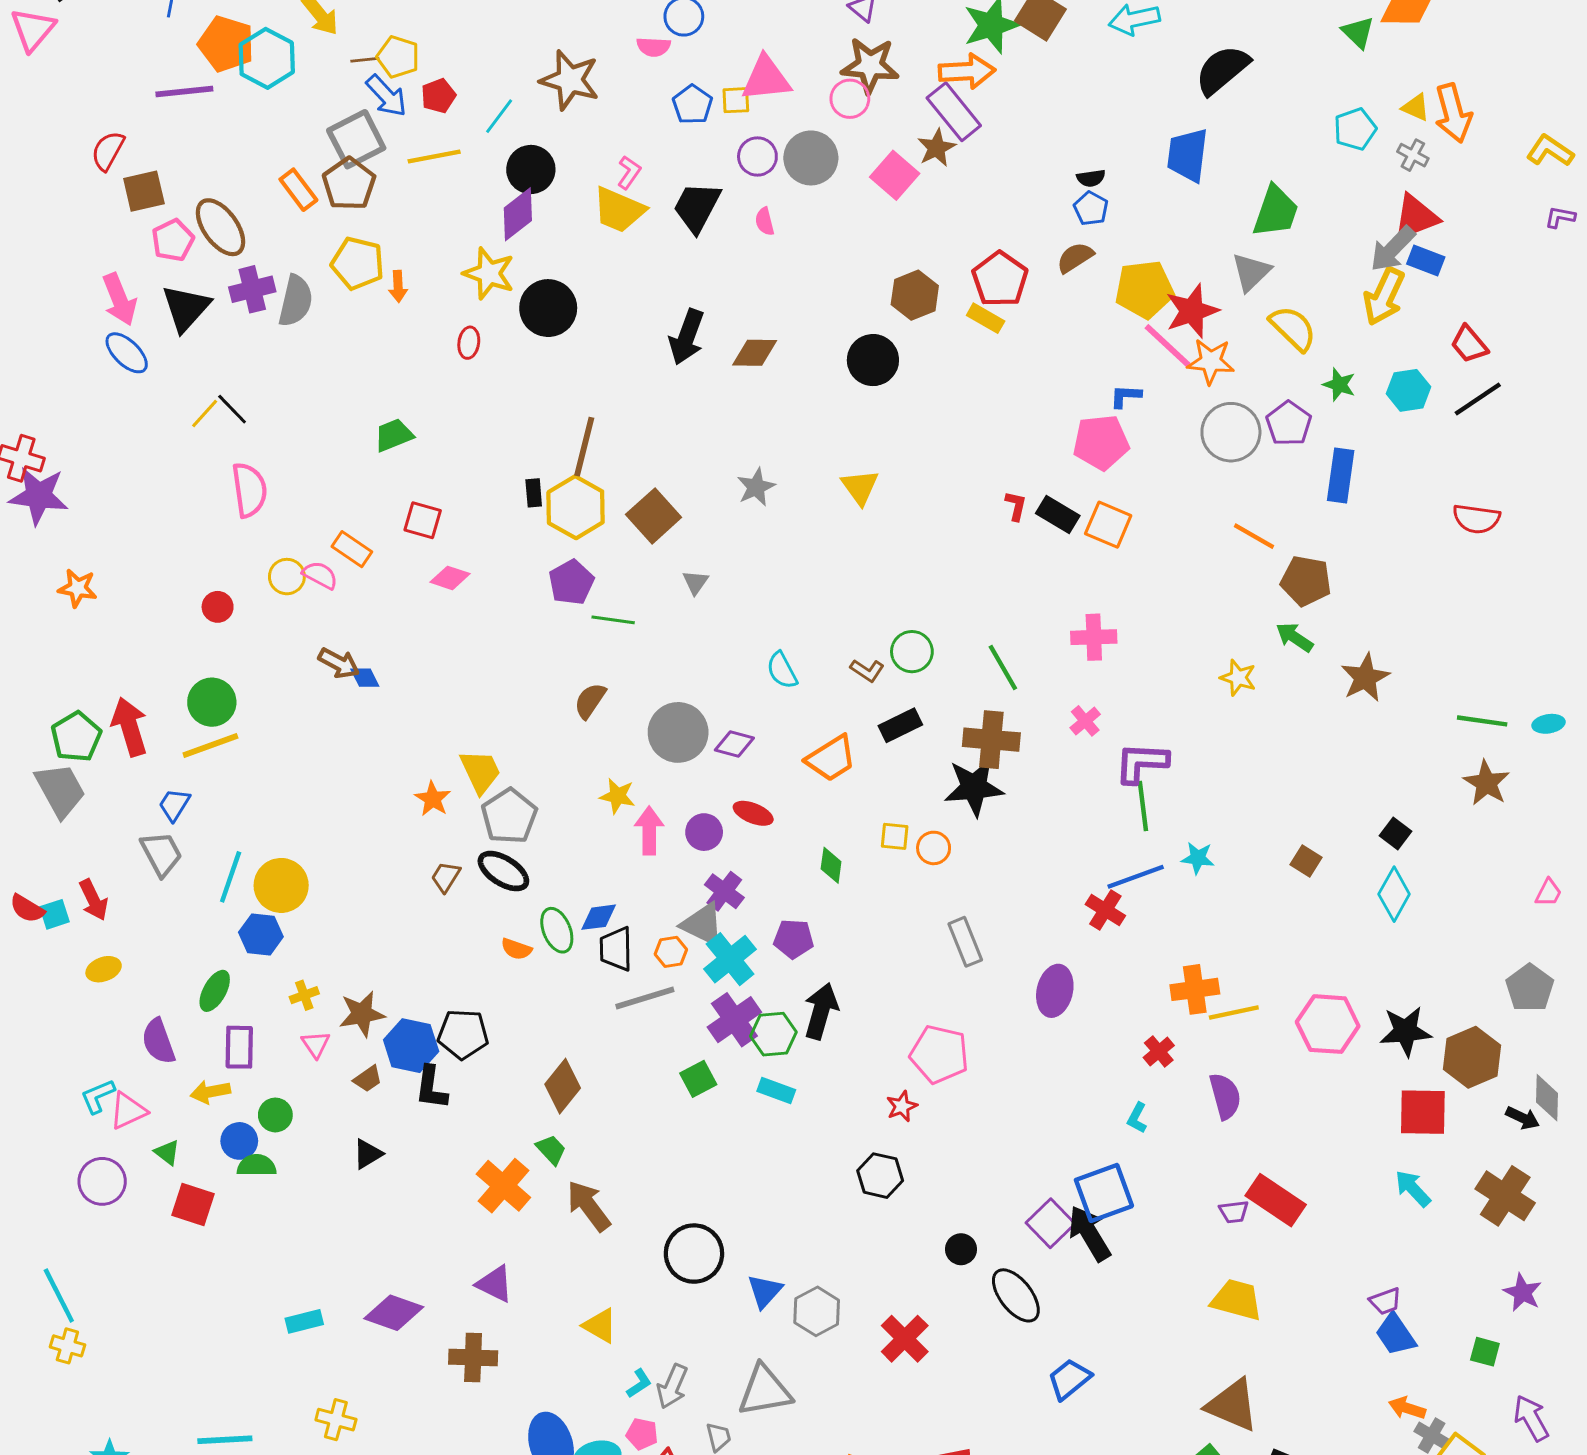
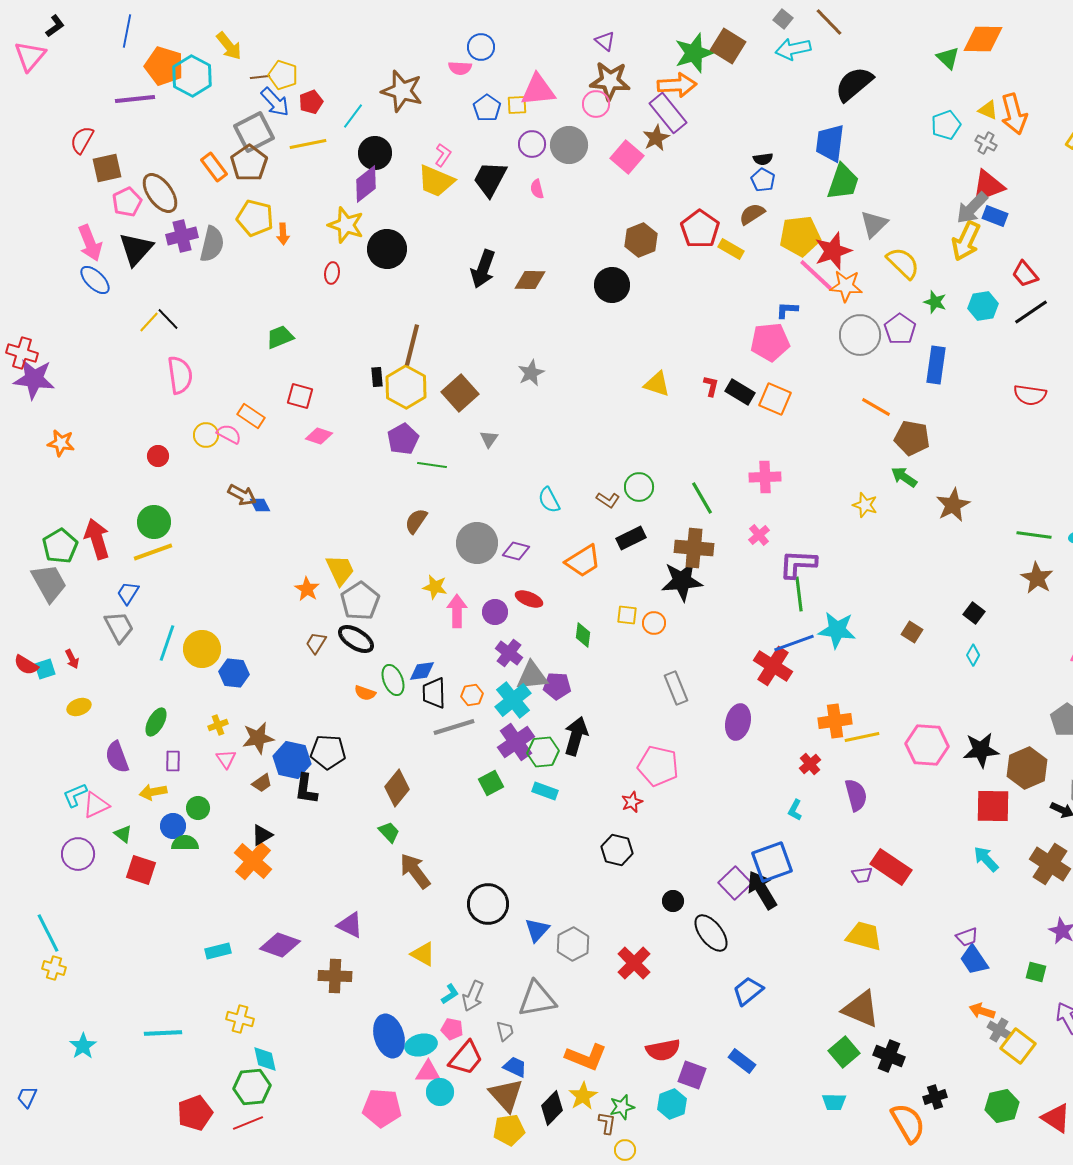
green trapezoid: (1276, 211) -> (843, 182), moved
yellow rectangle: (986, 318) -> (731, 249), moved
yellow triangle: (860, 487) -> (657, 384), moved, turned -36
cyan star: (1198, 858) -> (837, 630), size x1.6
cyan diamond: (1394, 894) -> (973, 655), size x0.6
red arrow: (93, 900) -> (72, 659), size x0.7
red cross: (1105, 910) -> (773, 666), size x1.4
gray triangle: (703, 924) -> (532, 676), moved, turned -32
blue hexagon: (261, 935) -> (234, 673), moved
purple rectangle: (239, 1047) -> (173, 761), size x0.7
orange cross: (503, 1186) -> (253, 861), moved

